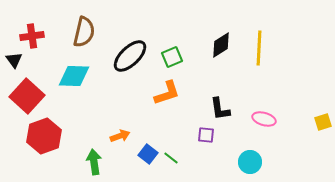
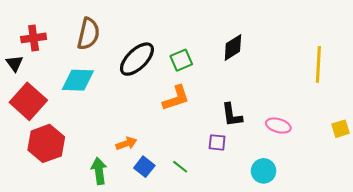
yellow line: (259, 48) -> (318, 64), moved
blue square: (148, 154) -> (144, 167), moved

